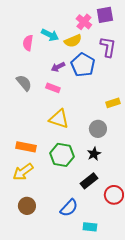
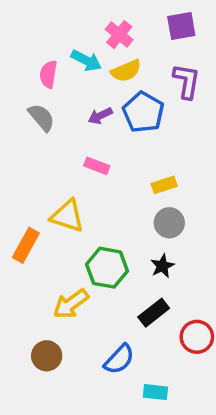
pink cross: (84, 22) -> (119, 35), moved
gray semicircle: (24, 83) -> (41, 117), moved
pink rectangle: (53, 88) -> (97, 166), moved
yellow rectangle: (113, 103) -> (164, 185), moved
yellow triangle: (59, 119) -> (67, 216), moved
orange rectangle: (26, 147) -> (26, 245), moved, turned -72
yellow arrow: (23, 172) -> (71, 304), moved

